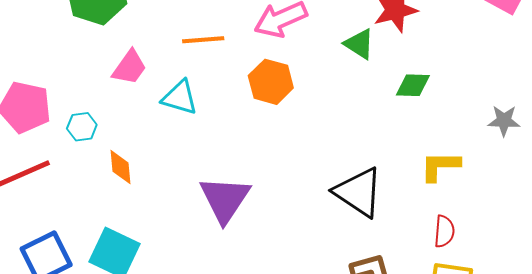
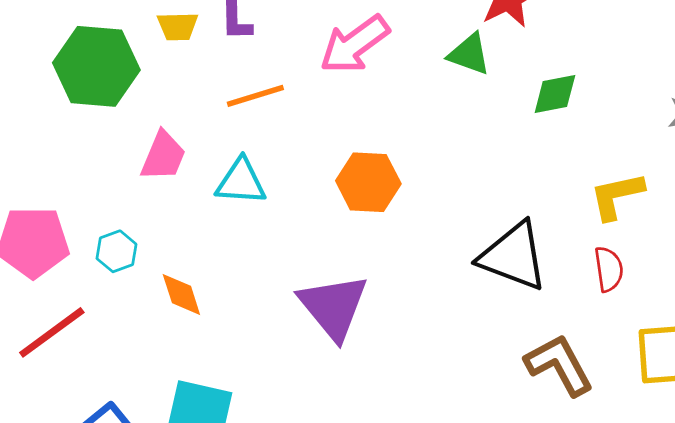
orange hexagon: (271, 82) -> (368, 182), moved
red semicircle: (444, 231) -> (609, 269), moved

